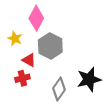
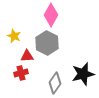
pink diamond: (36, 18) -> (51, 15), moved
red triangle: (29, 60) -> (27, 56), turned -32

